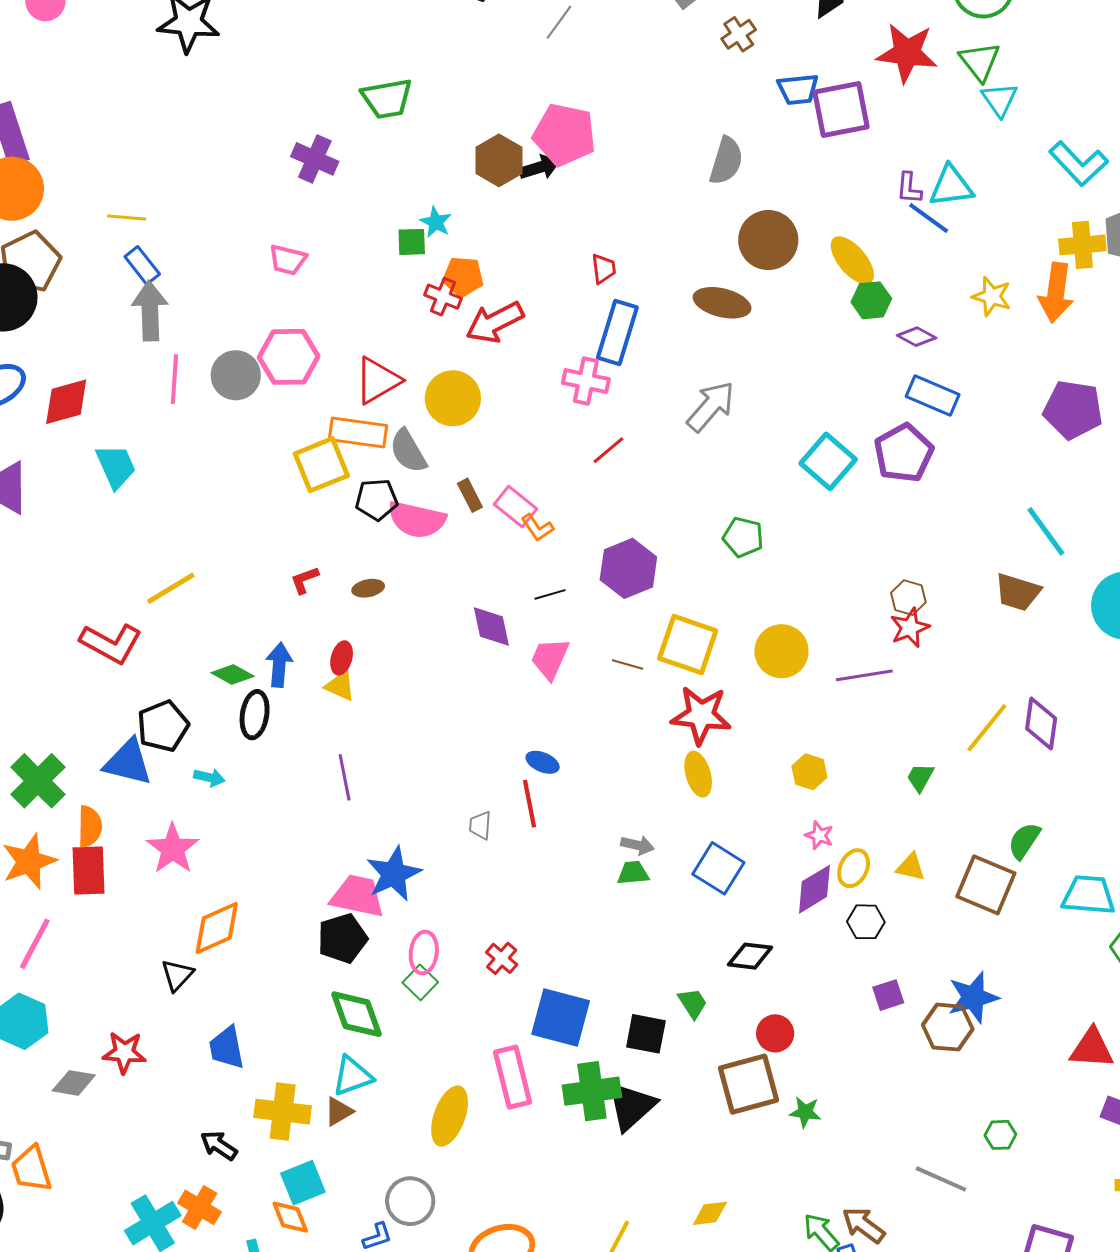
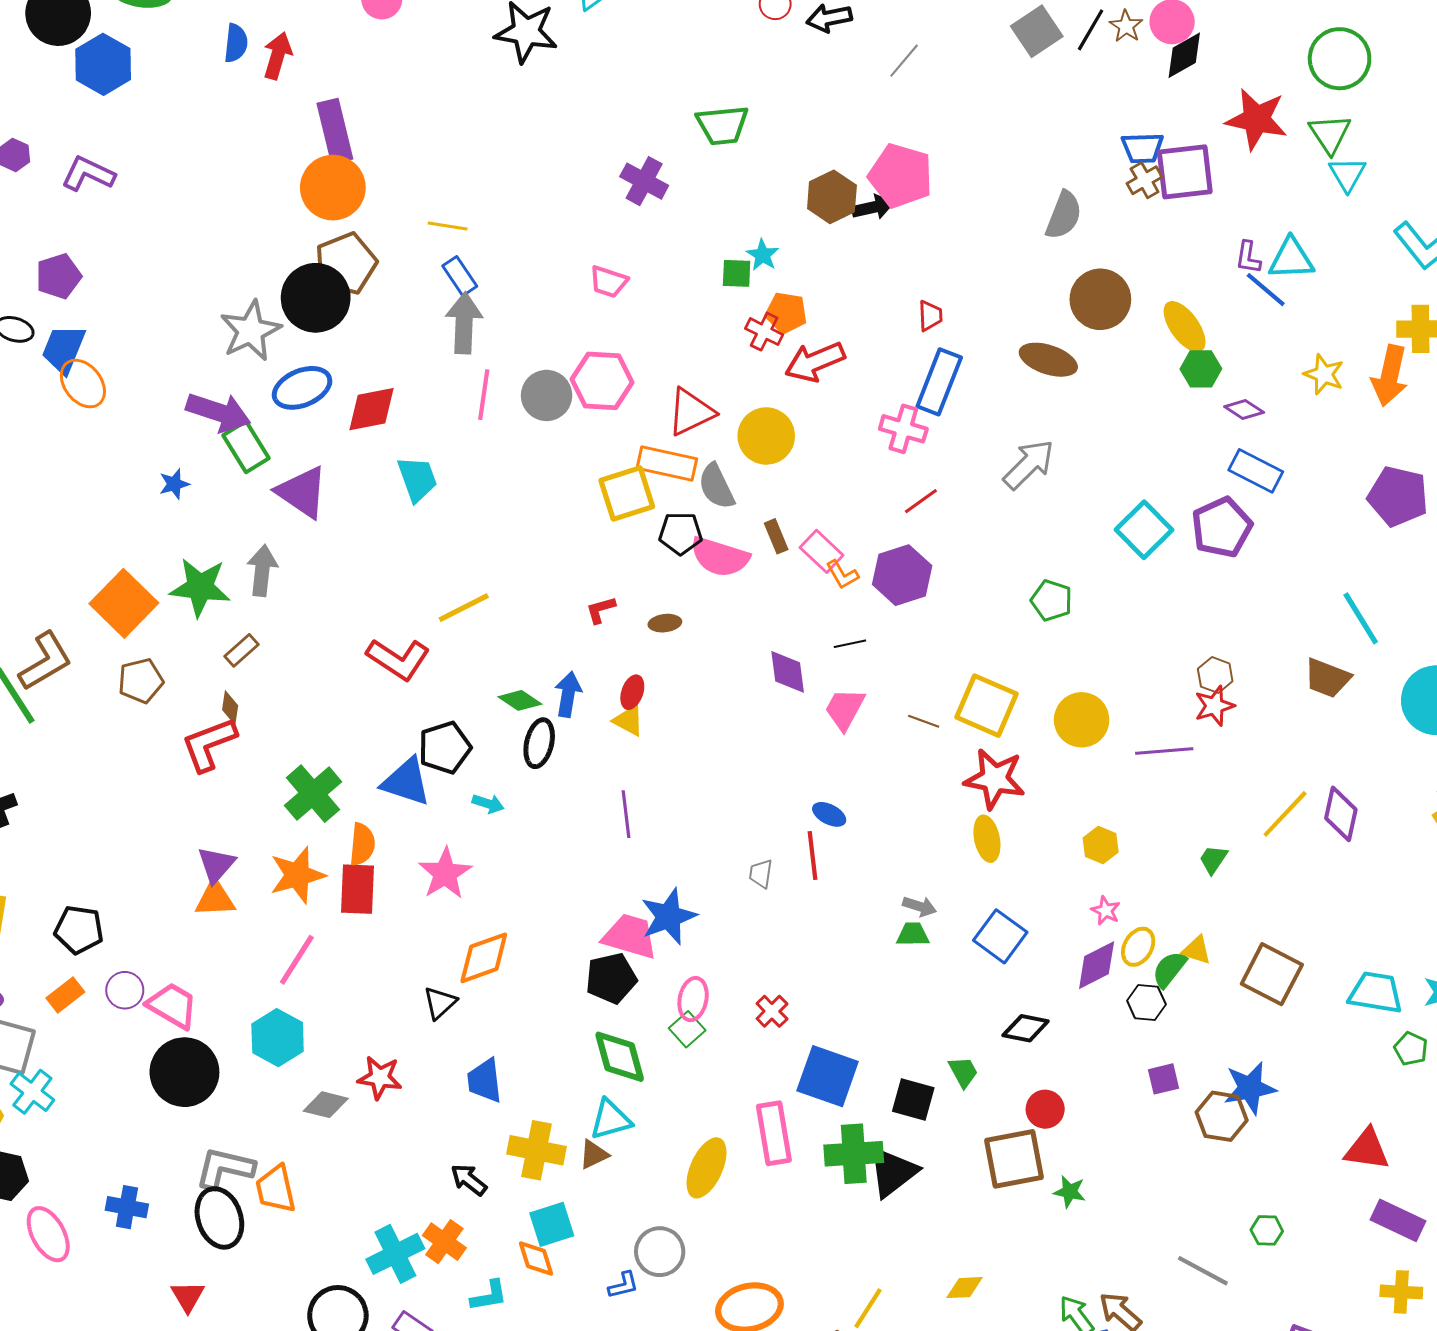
brown cross: (739, 34) -> (1145, 180), moved
purple hexagon: (628, 568) -> (902, 575), moved
green semicircle: (1024, 841) -> (1169, 969), moved

